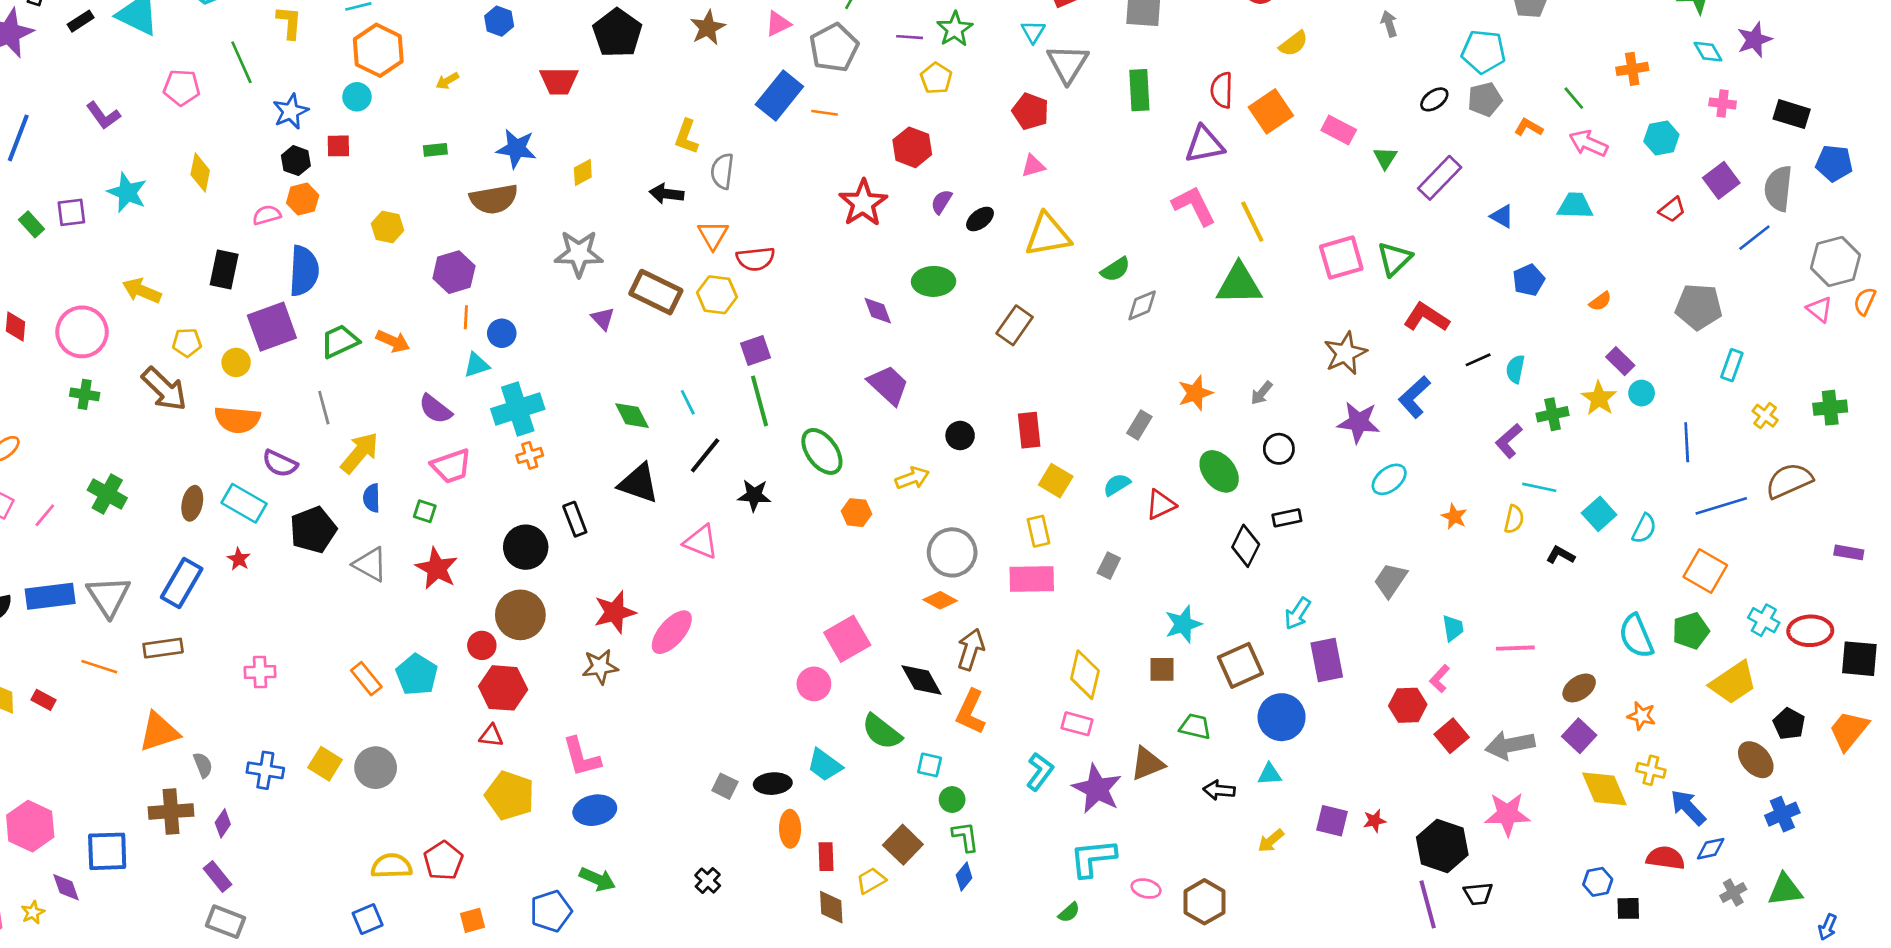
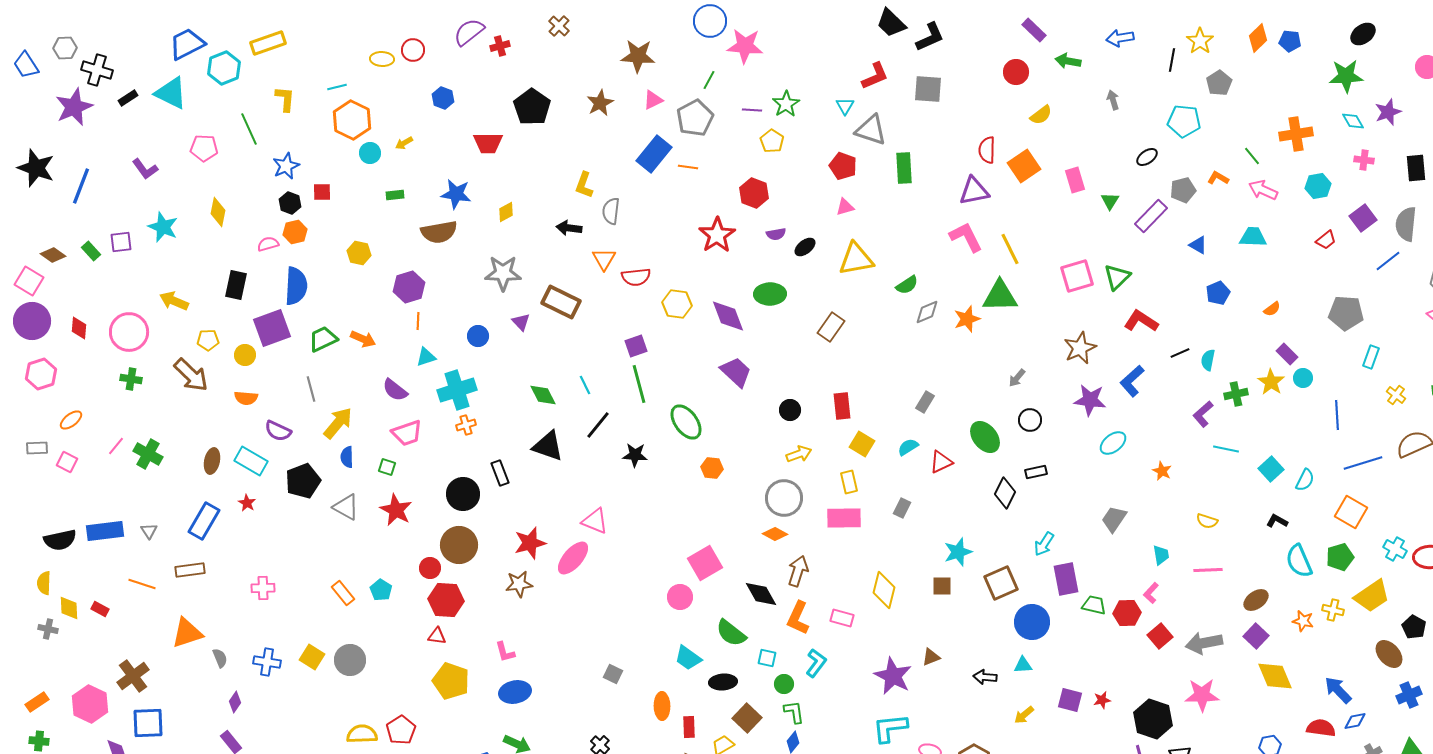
gray triangle: (1068, 64) -> (871, 130), turned -44
orange cross: (1632, 69) -> (1296, 134), size x1.4
green rectangle: (1139, 90) -> (904, 168), moved
cyan circle: (357, 97) -> (370, 153), moved
gray pentagon: (1485, 99) -> (1183, 190), moved
black rectangle: (1792, 114) -> (1416, 168), turned 68
pink rectangle: (1339, 130) -> (1075, 180), turned 45
purple semicircle: (941, 202) -> (776, 234), turned -132
yellow hexagon: (717, 295) -> (677, 304), moved
purple diamond: (878, 311) -> (728, 316), size x1.5
blue circle: (502, 333) -> (478, 336), moved
orange star: (1195, 393) -> (967, 319), moved
orange semicircle: (237, 420) -> (246, 398), size x0.7
yellow arrow: (912, 478) -> (799, 454), moved
pink line: (45, 515) -> (116, 446), moved
yellow semicircle: (1514, 519) -> (1207, 521), moved, turned 95
pink triangle: (701, 542) -> (595, 521), moved
black L-shape: (1561, 555) -> (1277, 521), moved
gray triangle: (109, 596) -> (149, 531), size x0.5
cyan pentagon: (417, 675) -> (381, 590), size x0.7
pink rectangle: (1077, 724) -> (842, 618), moved
green trapezoid: (1195, 726) -> (1094, 605), moved
pink L-shape: (581, 757) -> (505, 652), size x0.7
brown triangle: (1147, 764) -> (931, 657), size x0.7
yellow cross: (1651, 770) -> (1333, 610), moved
cyan L-shape: (1040, 772) -> (816, 663), moved
black ellipse: (773, 784) -> (723, 682), moved
brown cross: (171, 811) -> (133, 676), moved, turned -32

